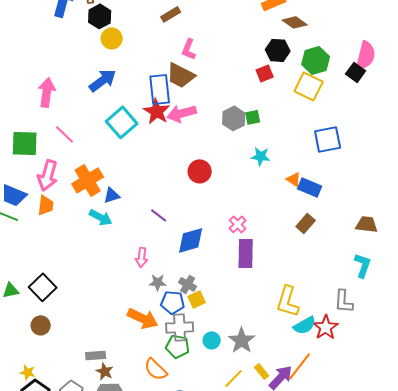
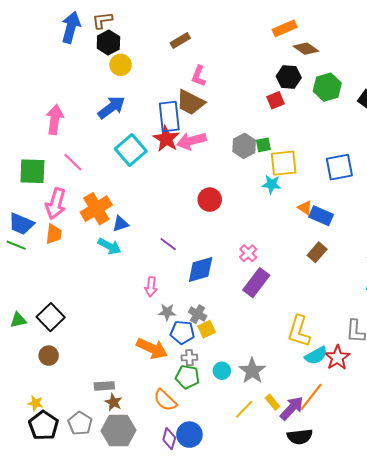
yellow square: (309, 86) -> (284, 163), moved, turned -32
purple rectangle: (246, 253) -> (256, 283), turned 36
gray cross: (180, 327) -> (189, 358), size x0.6

